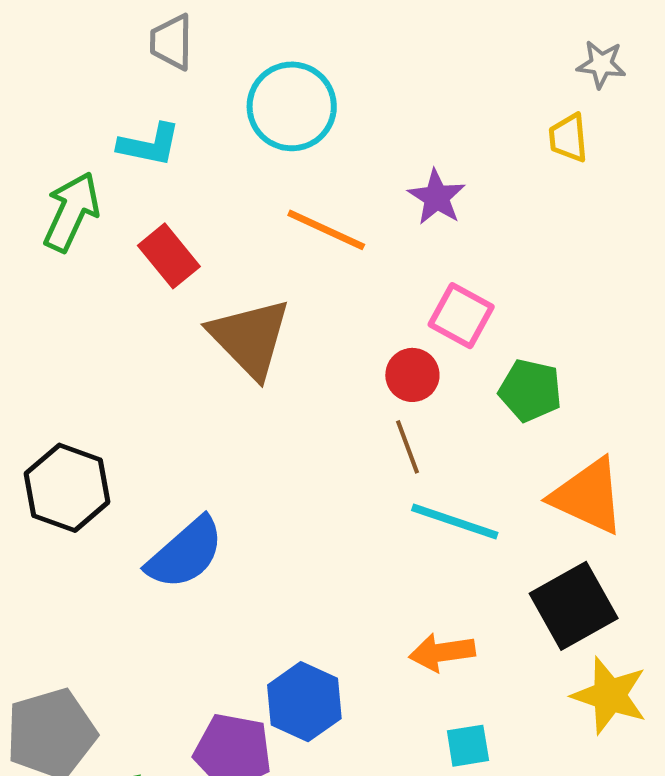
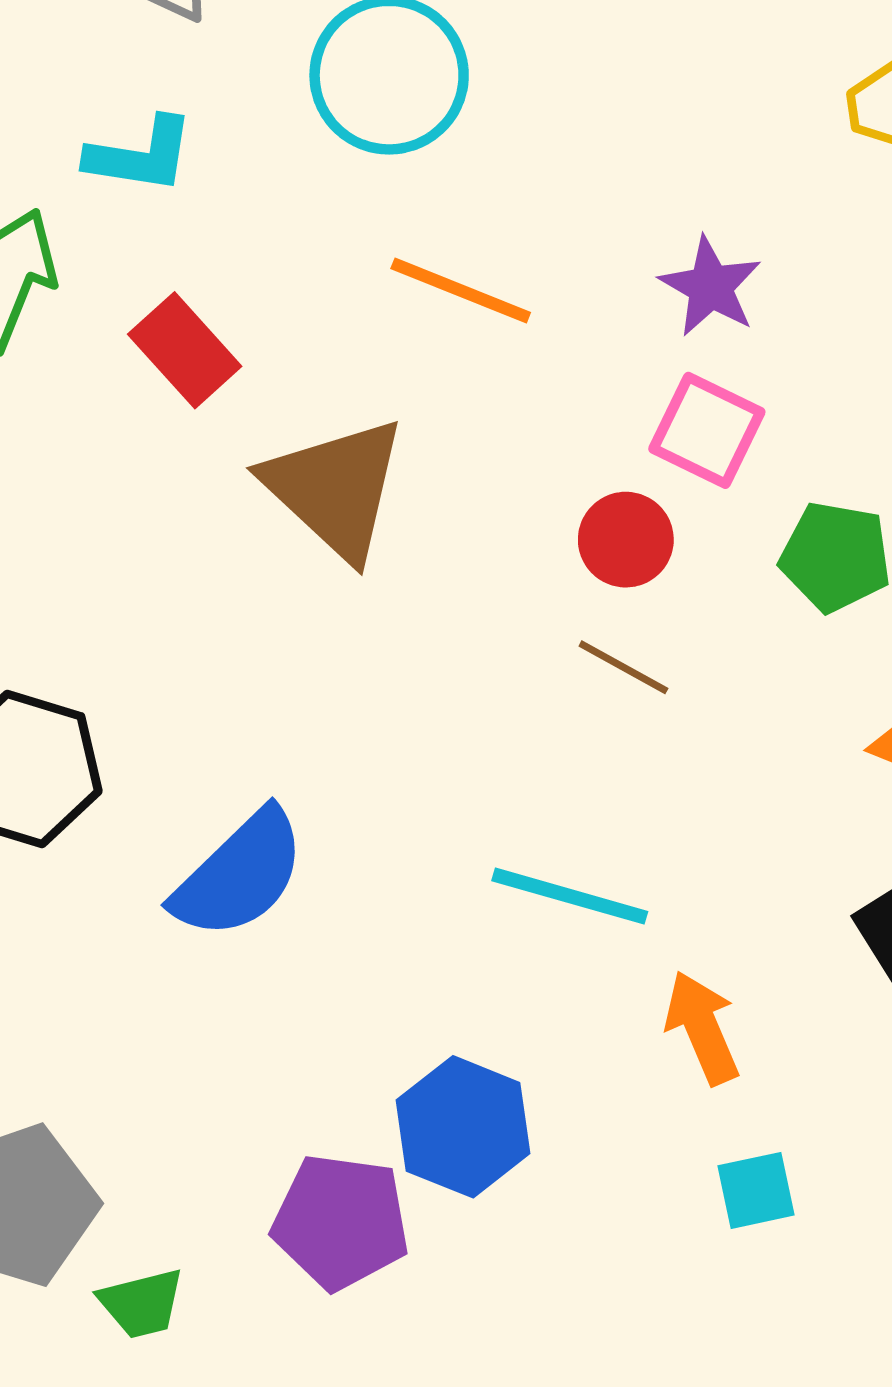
purple star: (437, 197) -> (710, 287), moved
brown line: (408, 447) -> (623, 667), turned -38
cyan line: (455, 521) -> (570, 896), moved
orange arrow: (442, 652) -> (702, 1028), turned 78

